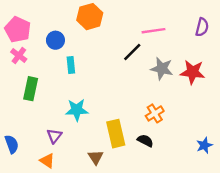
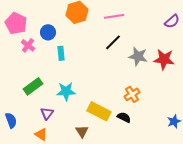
purple semicircle: (202, 27) -> (172, 21), turned 35
pink line: (154, 31) -> (114, 16), moved
pink cross: (19, 56) -> (28, 45), moved
green rectangle: (31, 89) -> (33, 86), moved, turned 42
yellow rectangle: (116, 134) -> (99, 111), turned -50

